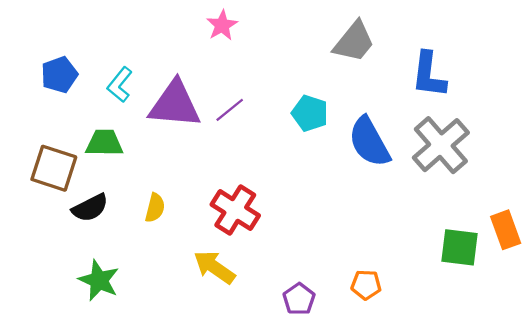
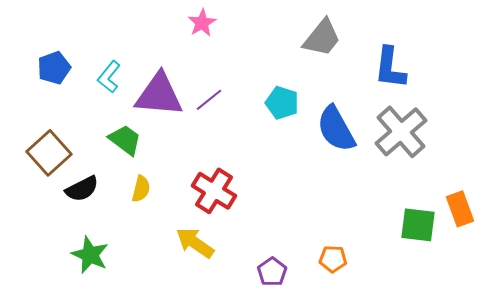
green trapezoid: (104, 143) -> (125, 140), moved, turned 36
brown square: (54, 168) -> (49, 153), turned 30

